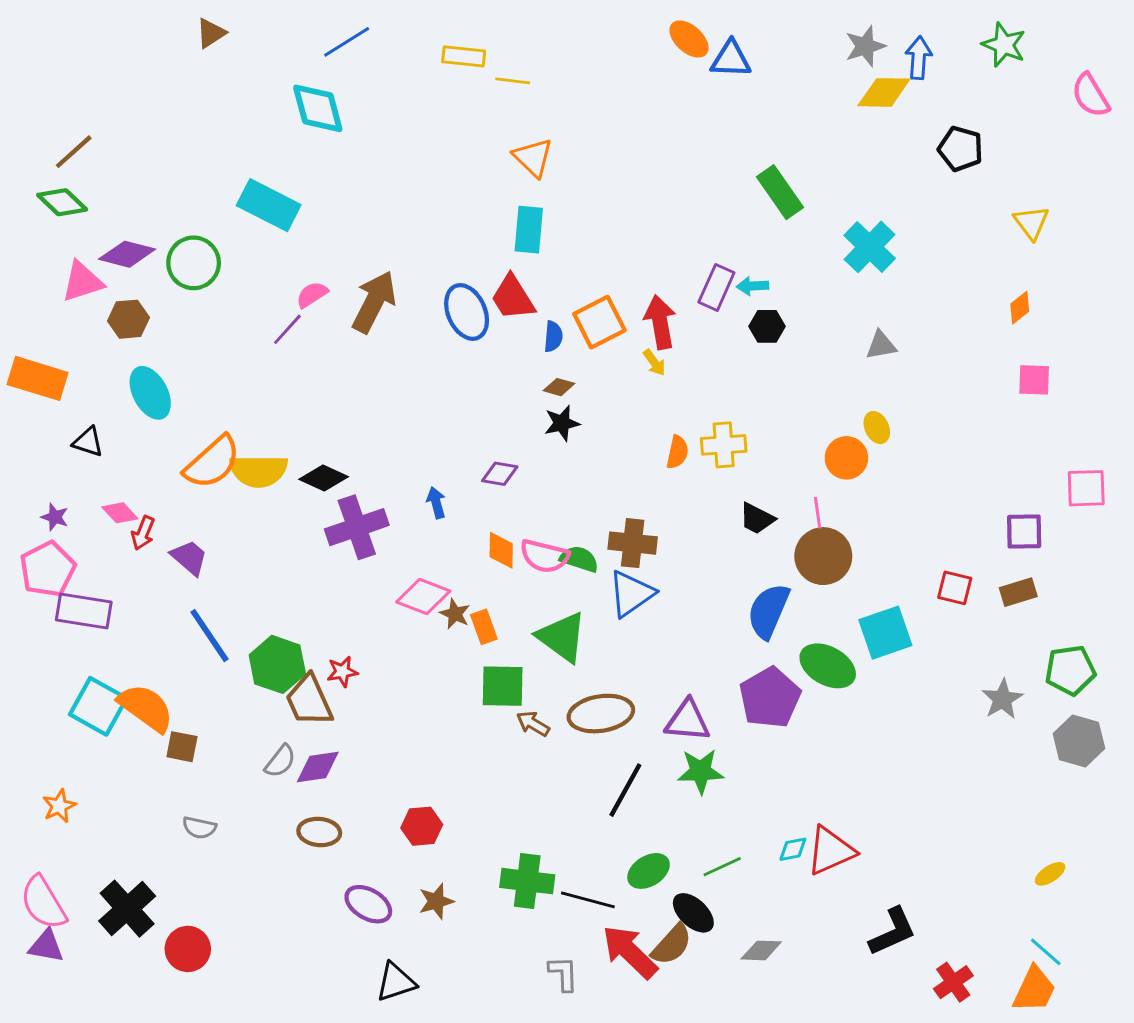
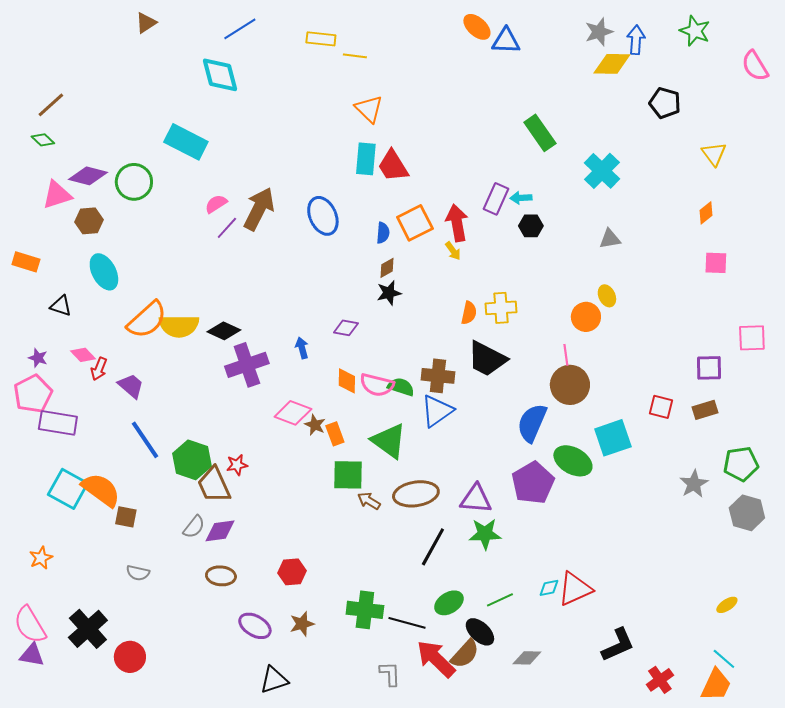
green diamond: (62, 202) -> (43, 140), size x0.7
red trapezoid: (513, 298) -> (393, 166), moved
purple line: (287, 329) -> (227, 228), moved
orange rectangle: (38, 378) -> (26, 262), size x0.7
brown diamond: (559, 387) -> (387, 268), turned -45
black trapezoid: (757, 519) -> (487, 359), moved, size x1.6

